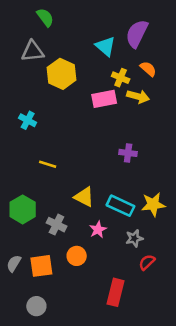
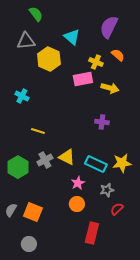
cyan triangle: (105, 46) -> (72, 37), moved
yellow arrow: (138, 96) -> (110, 88), moved
gray cross: (56, 225) -> (45, 160), moved, turned 35
orange circle: (77, 256) -> (77, 204), moved
orange square: (41, 266) -> (33, 212), turned 30

